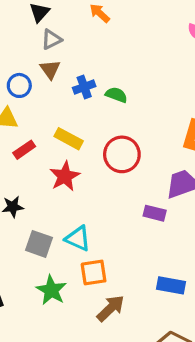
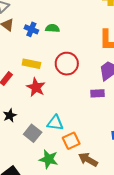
blue cross: (84, 87) -> (31, 29), turned -32
gray square: (39, 244) -> (33, 133), turned 36
brown arrow: (111, 308) -> (88, 159), turned -90

